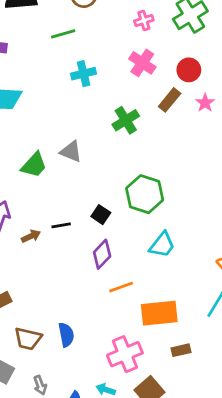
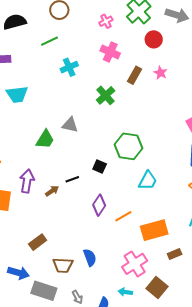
red circle: (189, 70) -> (154, 39), moved
purple diamond: (102, 254) -> (99, 205), moved

